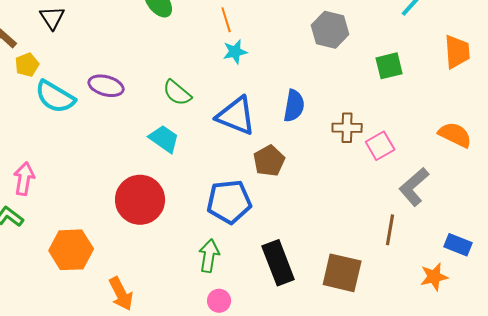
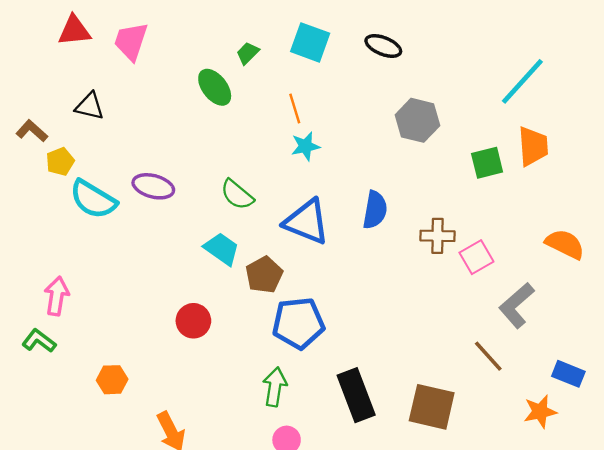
black triangle: (52, 18) -> (90, 106), turned -44
orange trapezoid: (457, 52) -> (533, 146), moved
brown pentagon: (269, 161) -> (264, 275), moved
red circle: (140, 200) -> (193, 321), size x0.6
brown line: (390, 230) -> (488, 356), turned -52
orange hexagon: (71, 250) -> (112, 380), size x0.6

